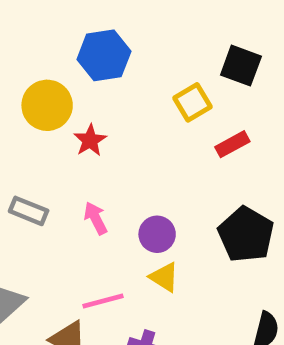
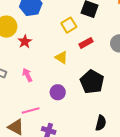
purple circle: (157, 234) -> (58, 92), moved
yellow triangle: (164, 277) -> (61, 57), moved

